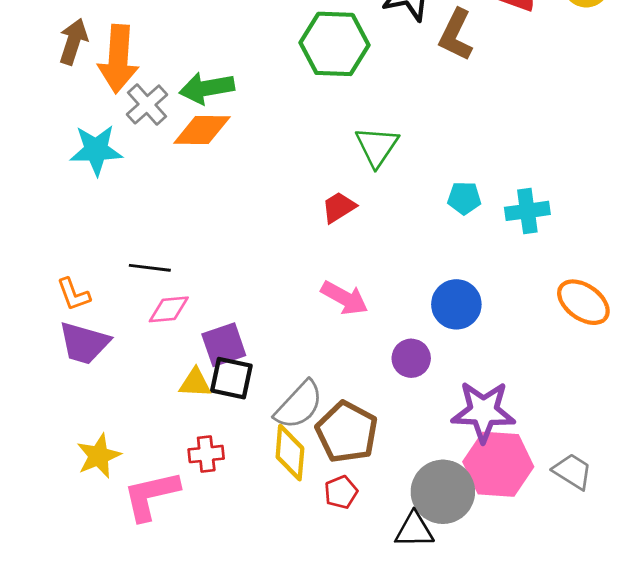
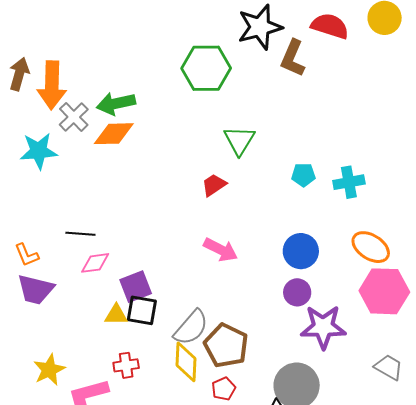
orange ellipse: (583, 302) -> (371, 247), moved
purple circle: (411, 358) -> (297, 292), moved
pink hexagon: (498, 464) -> (384, 291), moved

